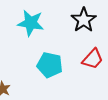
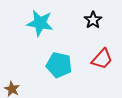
black star: (84, 20) -> (93, 20), size x0.7

